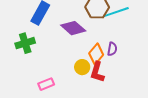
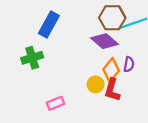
purple diamond: (73, 28) -> (104, 41), moved

